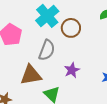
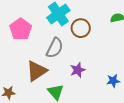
brown triangle: (31, 75) -> (37, 71), turned -30

